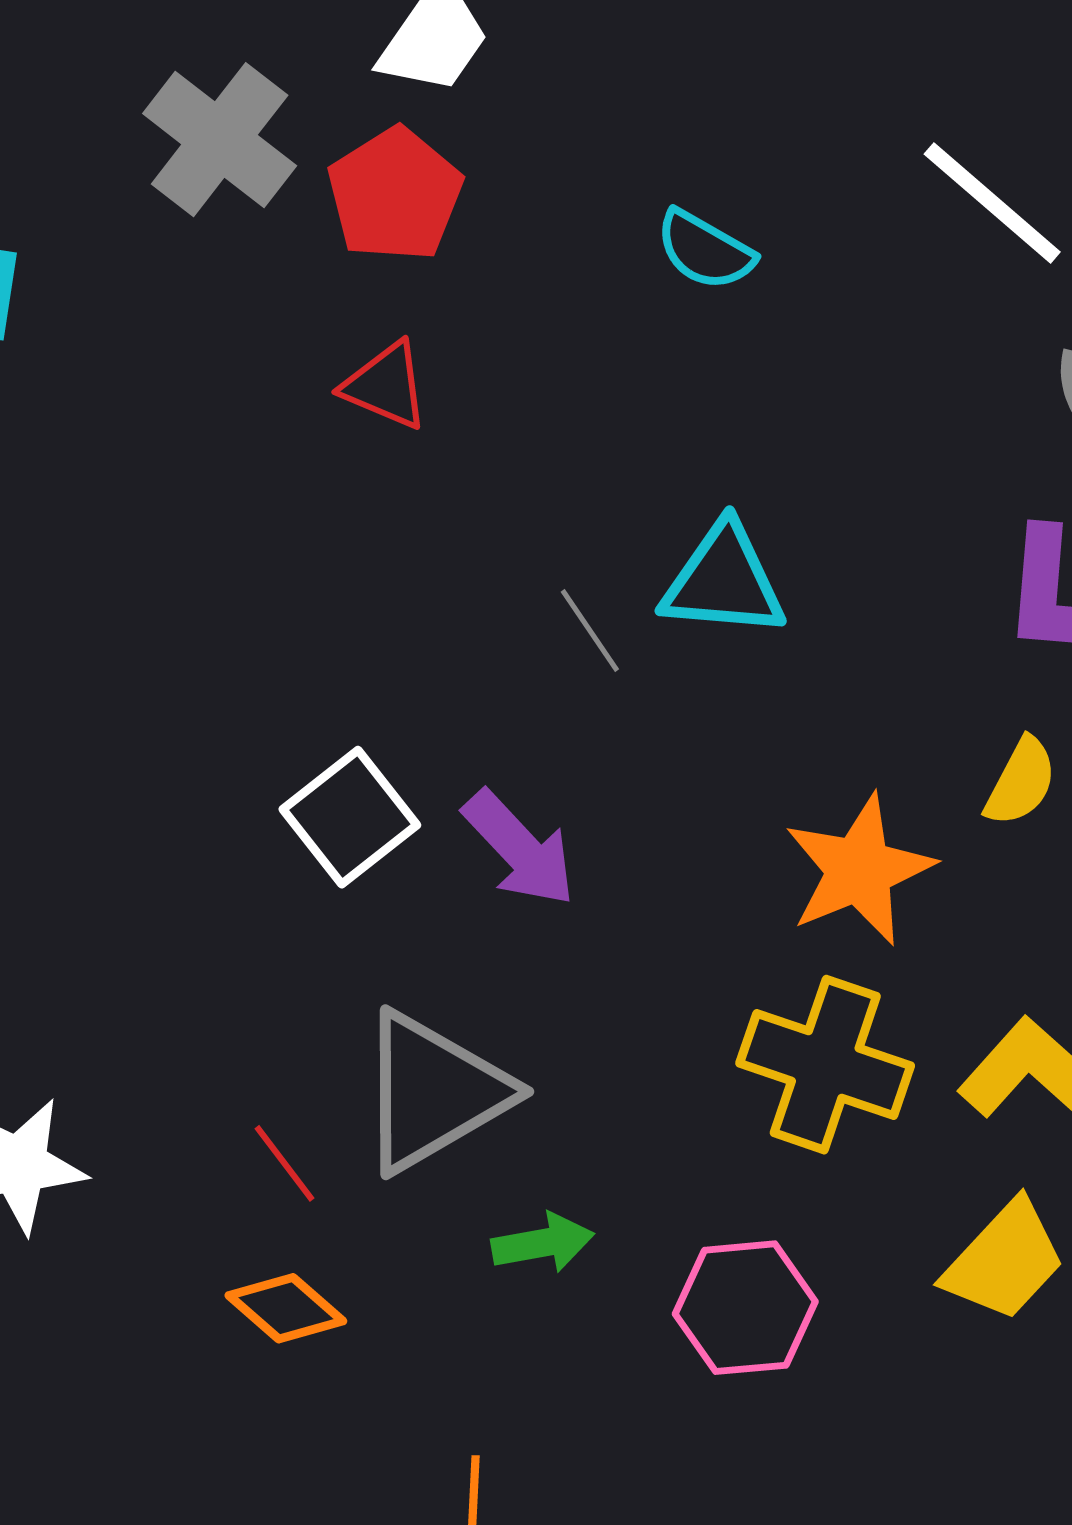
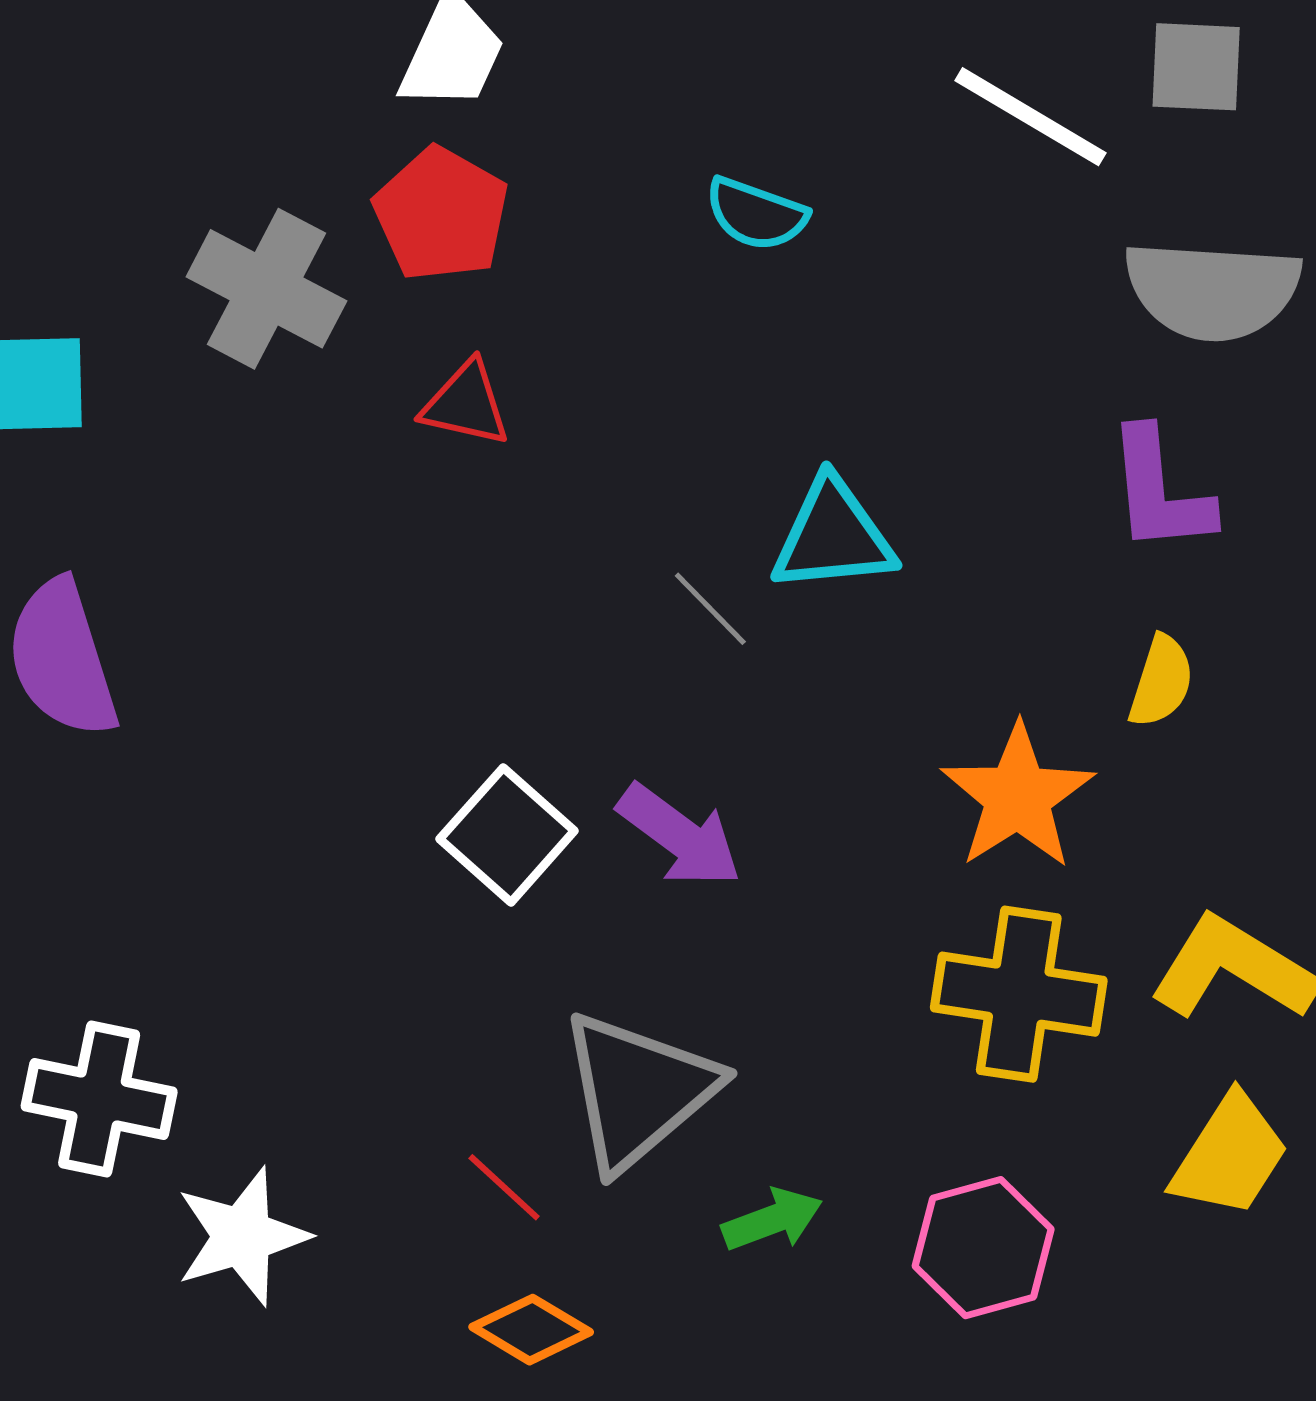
gray cross: (220, 140) -> (266, 289), moved

